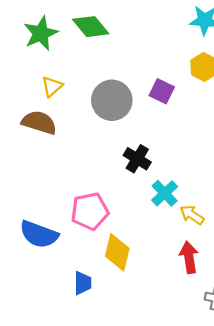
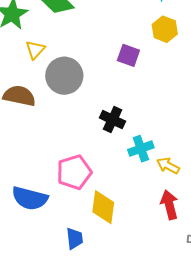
yellow triangle: (52, 87) -> (35, 50), moved
gray circle: (112, 100) -> (64, 76), moved
cyan cross: (165, 193) -> (141, 149), turned 30

